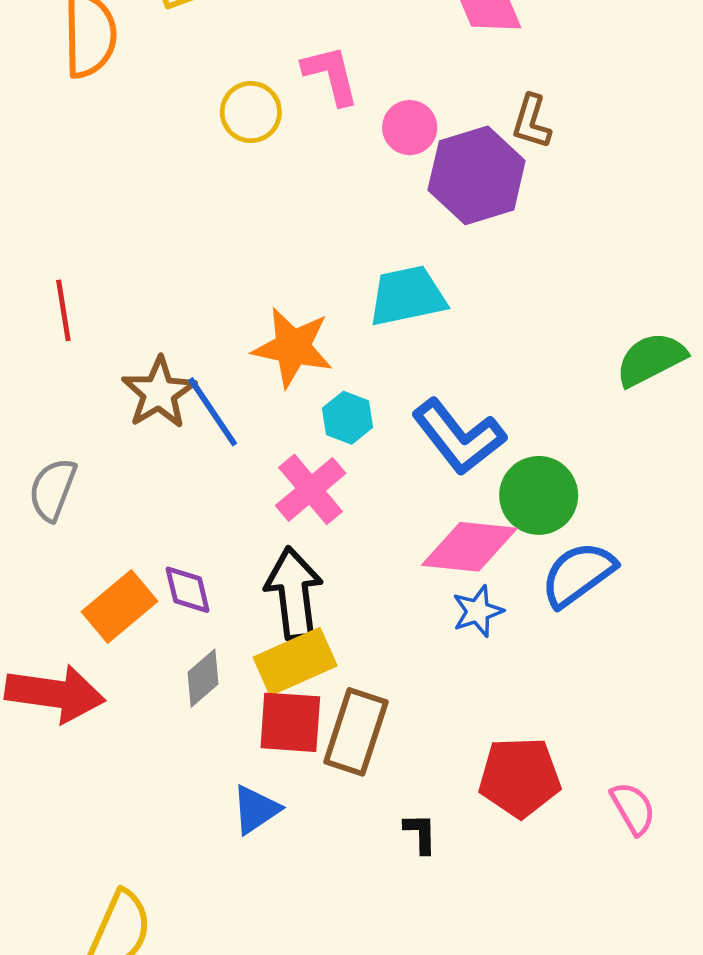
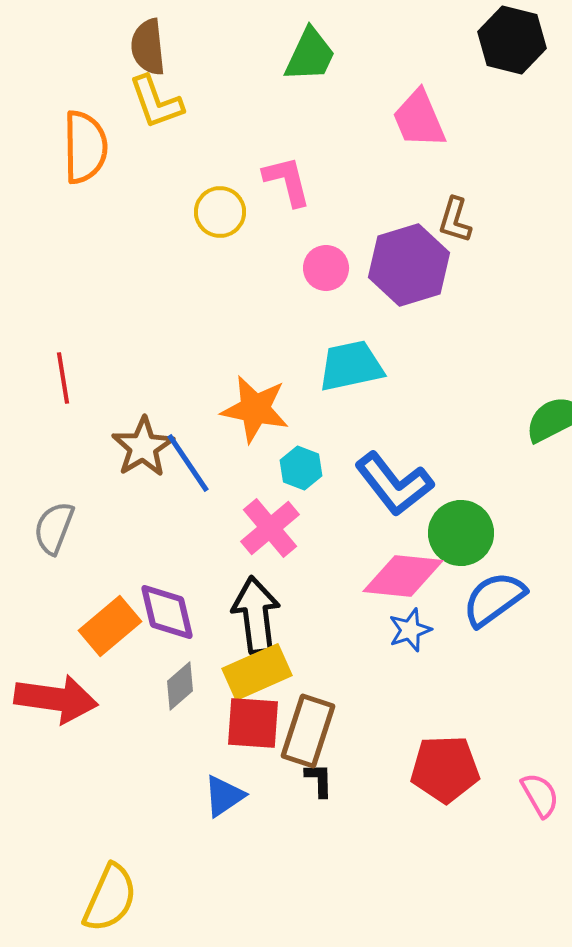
pink circle: (410, 128) -> (326, 268), moved
purple diamond: (188, 590) -> (167, 612), size x1.4
black L-shape: (420, 833) -> (319, 780), moved

